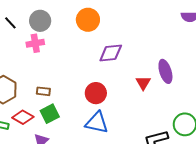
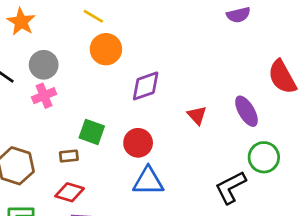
purple ellipse: (165, 71) -> (246, 111), moved
green square: (50, 114) -> (92, 132), moved, turned -30
red diamond: (23, 117) -> (70, 192), moved

